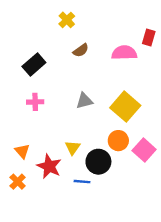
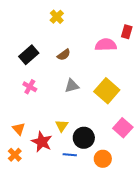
brown semicircle: (81, 50) -> (64, 55), moved
pink cross: (35, 102) -> (30, 87), turned 32
orange circle: (118, 141) -> (103, 159), moved

